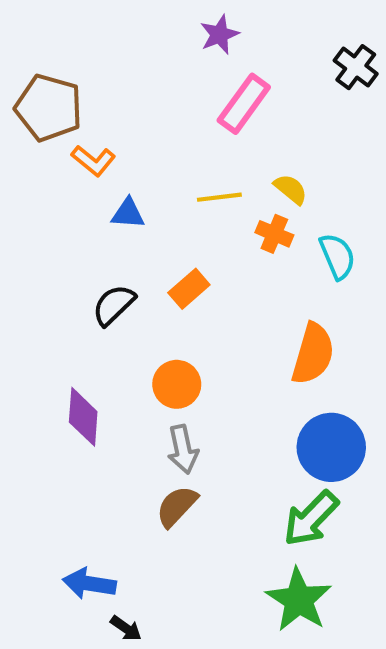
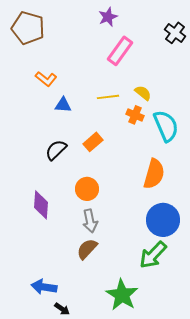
brown pentagon: (49, 108) -> (28, 28), moved
cyan semicircle: (337, 256) -> (166, 126), size x1.4
green star: (299, 600) -> (122, 295), moved

